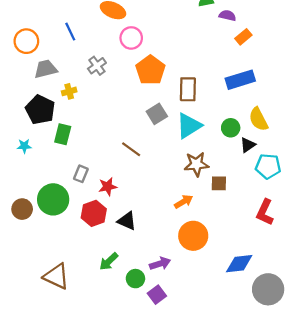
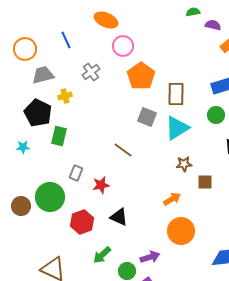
gray square: (157, 114) -> (147, 117), turned -36
green circle: (231, 128) -> (216, 115), moved
brown star: (196, 164) -> (184, 164), size x0.7
red hexagon: (94, 213) -> (82, 222), moved

